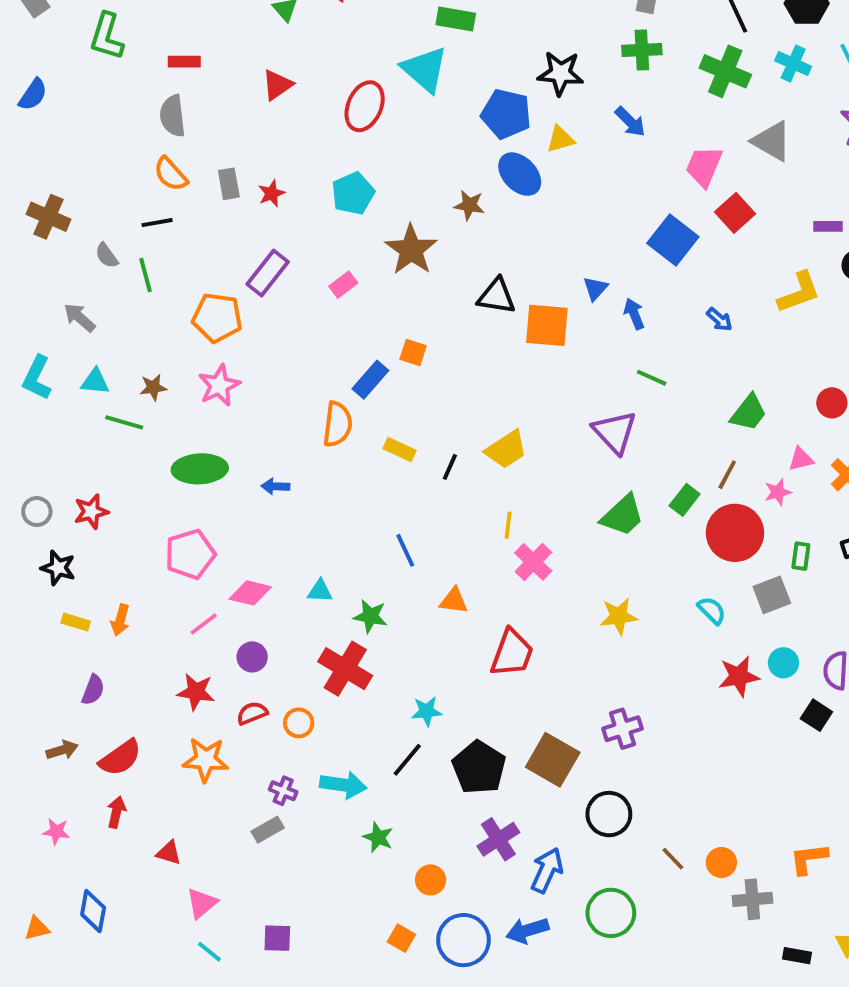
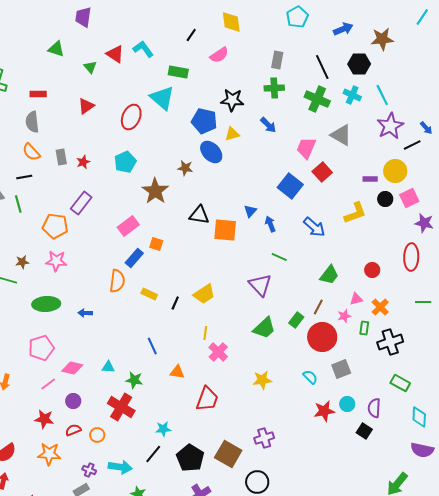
pink rectangle: (343, 285) -> (128, 226), moved, size x1.5
blue arrow: (719, 320) -> (314, 227), size x1.6
pink star: (219, 385) -> (56, 261), turned 30
green rectangle: (801, 556) -> (364, 328), moved

